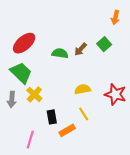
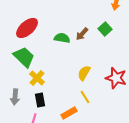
yellow semicircle: (83, 89) -> (84, 73), turned -49
gray arrow: (12, 100) -> (15, 97), moved
black rectangle: (52, 117) -> (40, 100), moved

